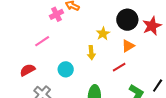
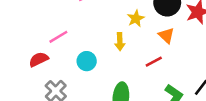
pink line: (42, 41) -> (58, 37), moved
orange triangle: (128, 46) -> (166, 35), turned -48

